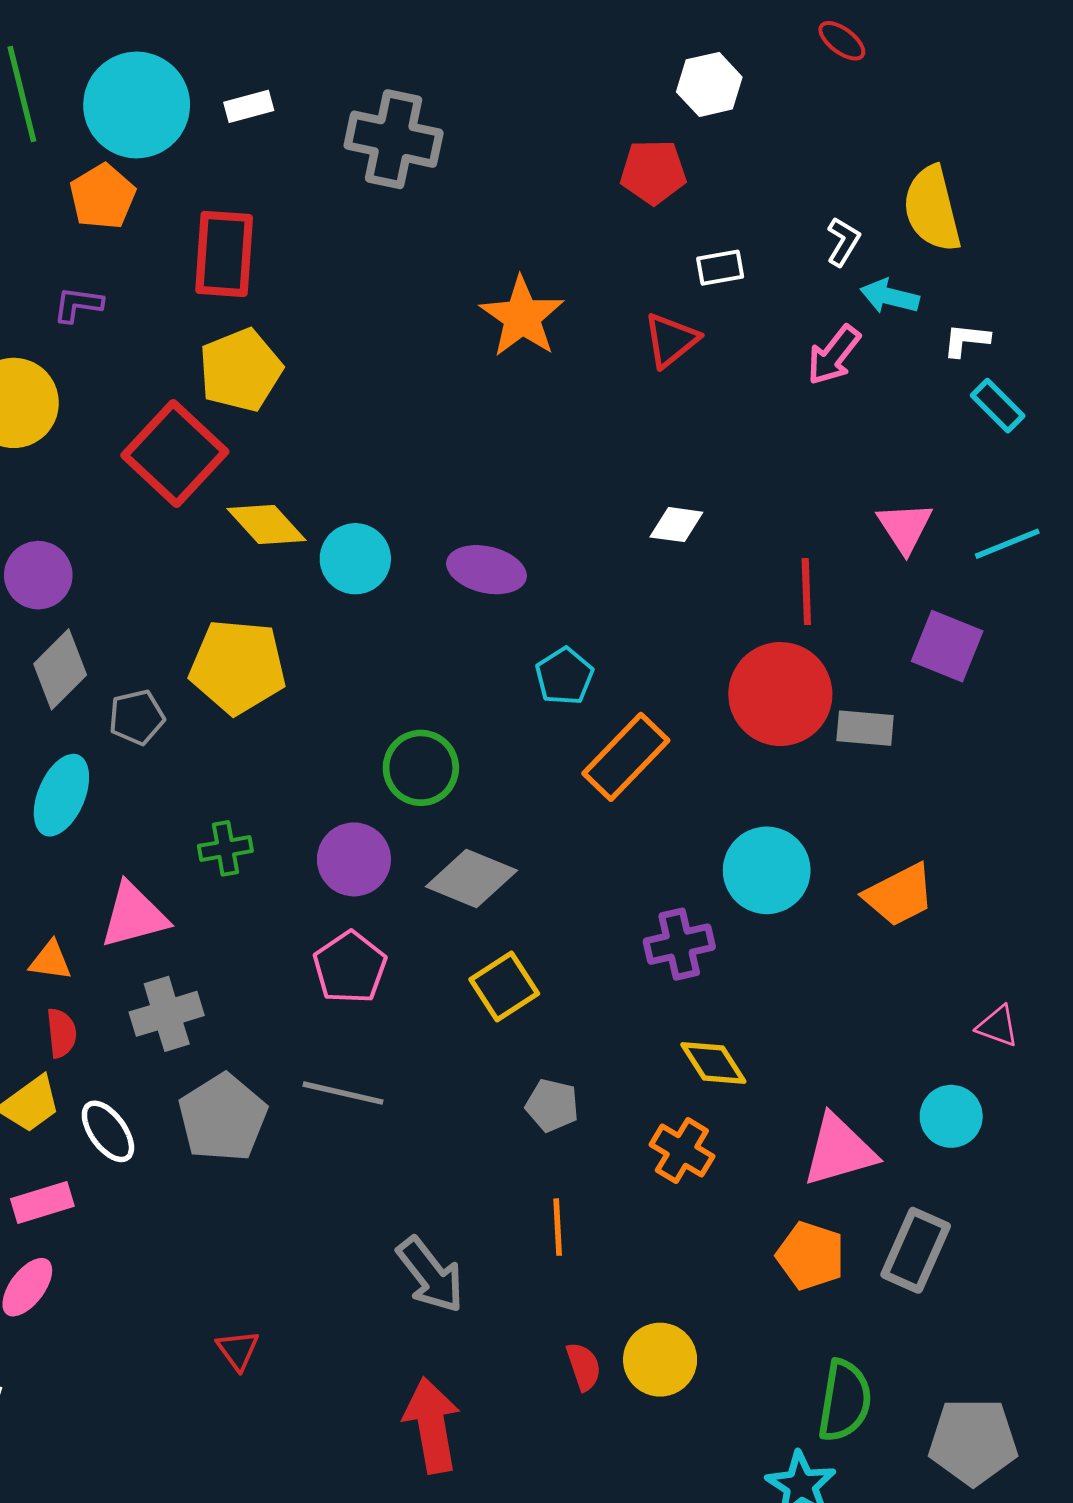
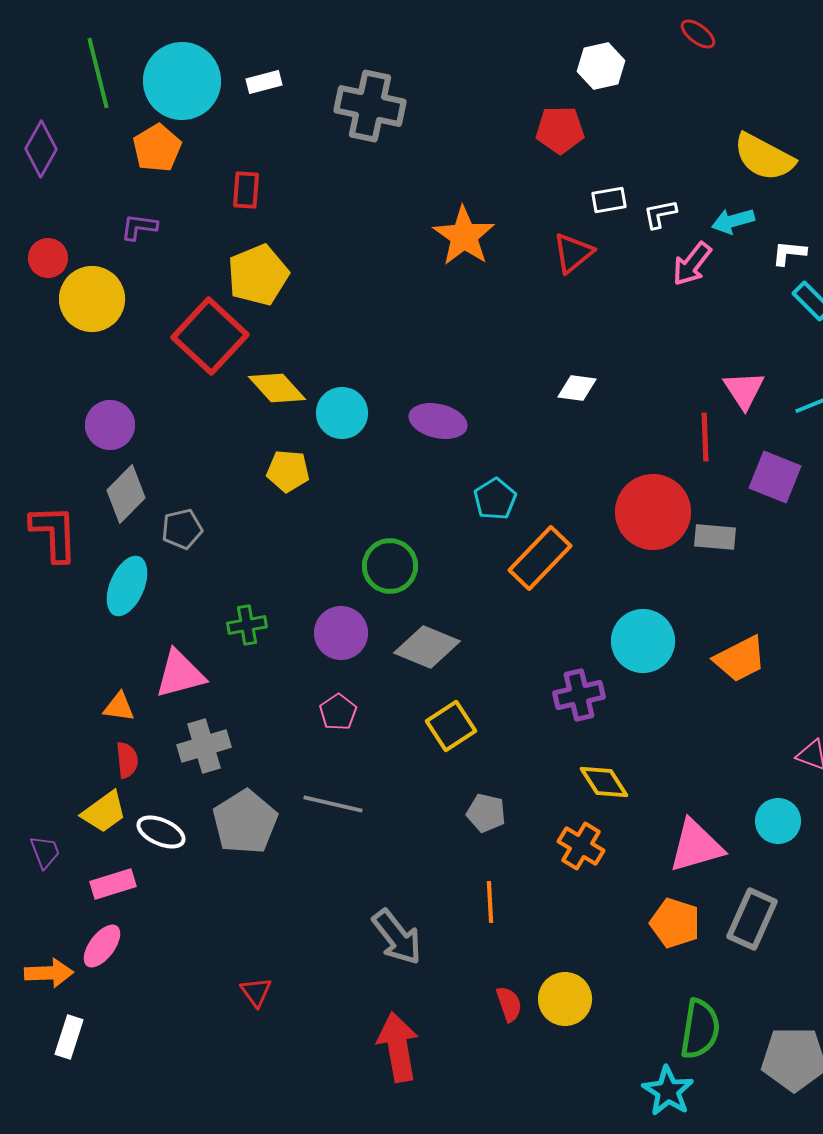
yellow semicircle: (932, 209) -> (764, 157), turned -48
white L-shape: (843, 242) -> (660, 214), moved, turned -132
red rectangle: (224, 254) -> (246, 190), size x0.6
cyan arrow: (890, 296) -> (733, 221), turned -30
red line: (806, 592) -> (705, 437), moved
yellow pentagon: (238, 667) -> (288, 471), moved, size x0.6
pink pentagon: (350, 967) -> (338, 712), size x0.7
white ellipse: (108, 1131) -> (161, 832), turned -30

